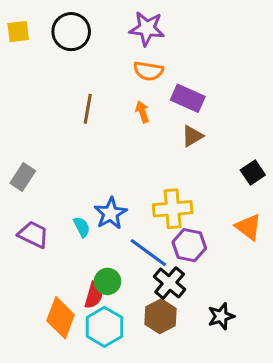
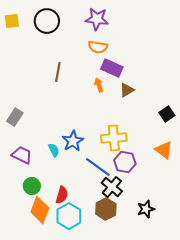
purple rectangle: (188, 98) -> (112, 68), moved
orange arrow: (142, 112) -> (99, 85), moved
green circle: (108, 281) -> (32, 186), moved

